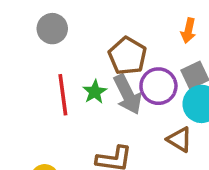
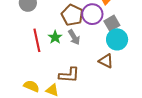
purple circle: (158, 86) -> (92, 14), moved
gray arrow: (128, 94) -> (74, 37), size x0.7

